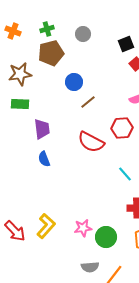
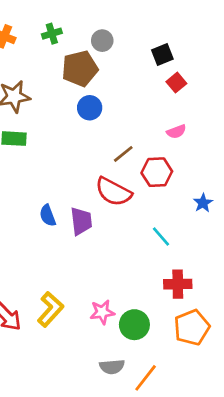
brown pentagon: (51, 53) -> (80, 69), moved
brown line: (88, 102) -> (123, 154), moved
purple trapezoid: (42, 129) -> (81, 221), moved

